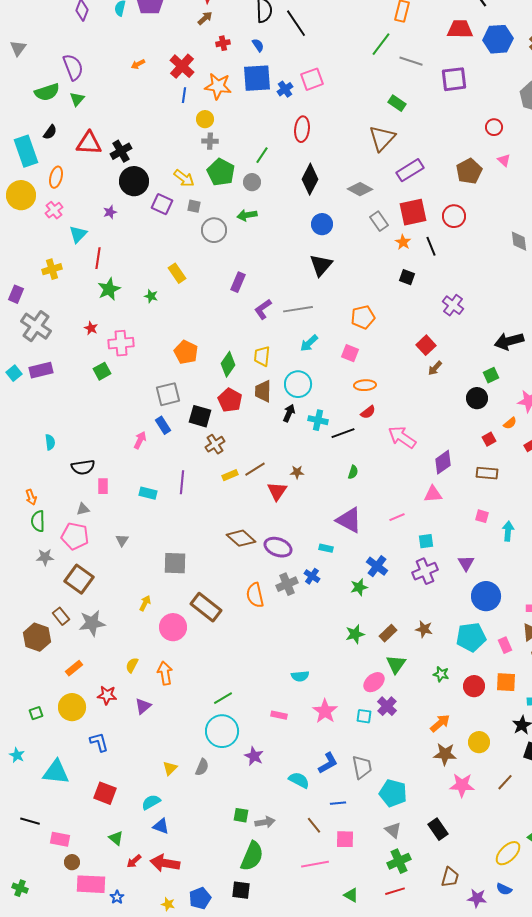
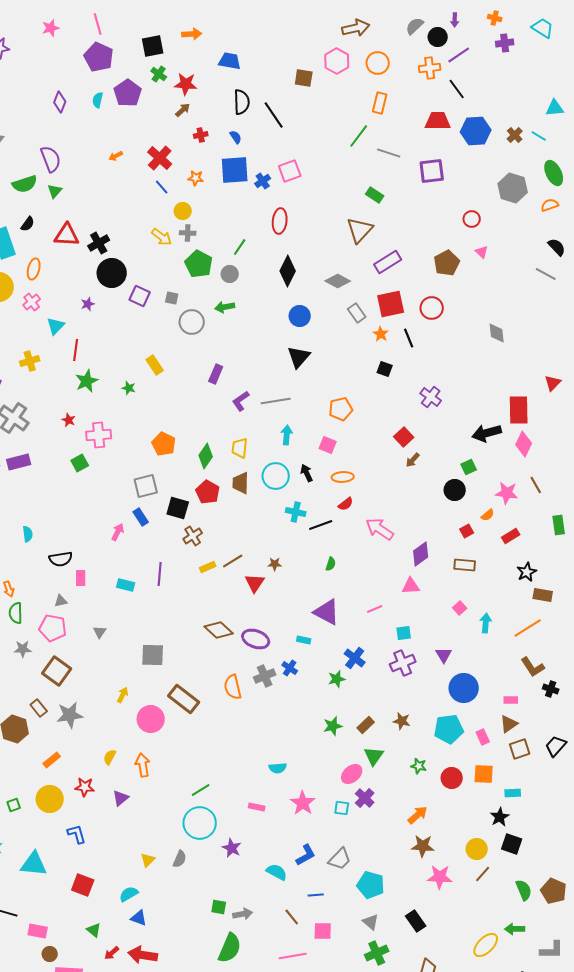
orange star: (218, 86) -> (196, 178), size x0.6
blue line: (184, 95) -> (162, 187), turned -49
yellow arrow: (184, 178) -> (162, 237), moved
cyan arrow: (309, 343) -> (287, 435), turned 138
black arrow: (289, 413) -> (307, 473), moved, turned -48
pink square: (482, 516) -> (460, 608), turned 32
yellow circle: (479, 742) -> (477, 849), moved
gray trapezoid: (362, 767) -> (340, 859), turned 55

